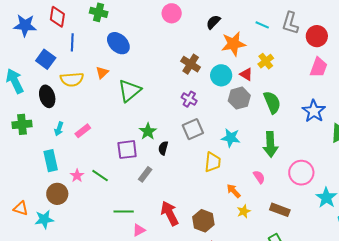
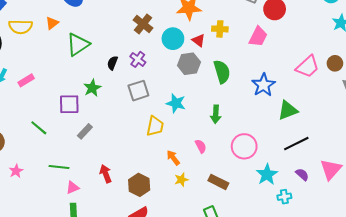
yellow cross: (266, 61) -> (220, 29), turned 35
pink trapezoid: (319, 67) -> (258, 37), moved
green arrow: (270, 144) -> (216, 114), size x0.7
black semicircle: (163, 148) -> (112, 63), moved
pink star: (77, 176) -> (16, 171), moved
red arrow: (170, 213) -> (106, 174), size x0.7

